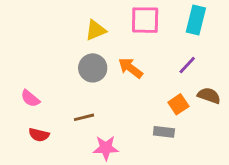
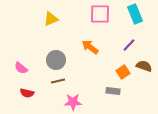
cyan rectangle: (196, 20) -> (135, 14), turned -36
yellow triangle: (96, 30) -> (51, 19), moved
gray circle: (93, 68) -> (56, 60), moved

